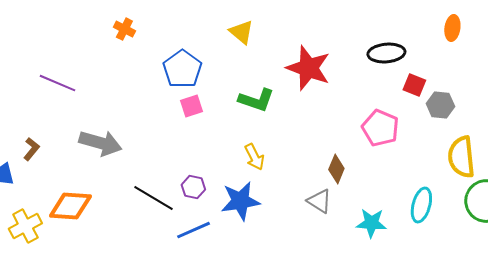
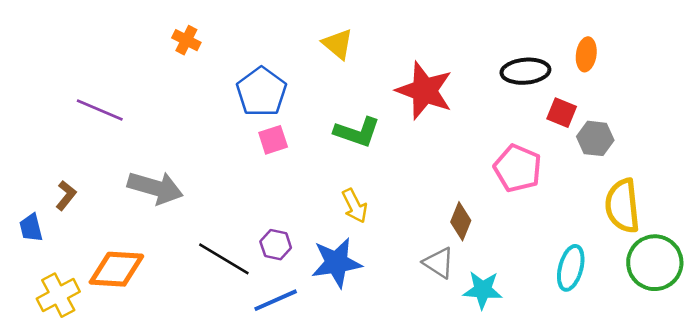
orange ellipse: (452, 28) -> (586, 54), moved
cyan star: (371, 223) -> (483, 290), moved

